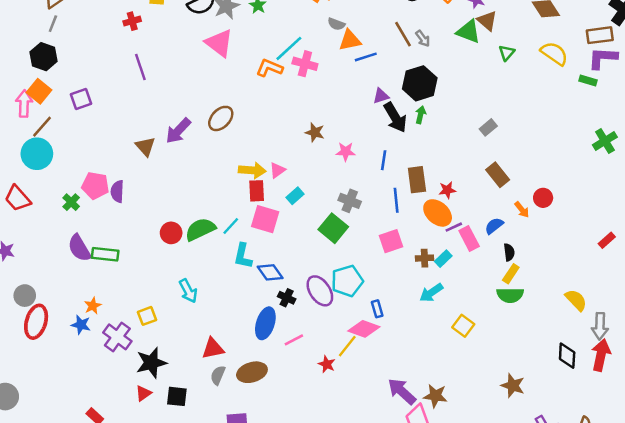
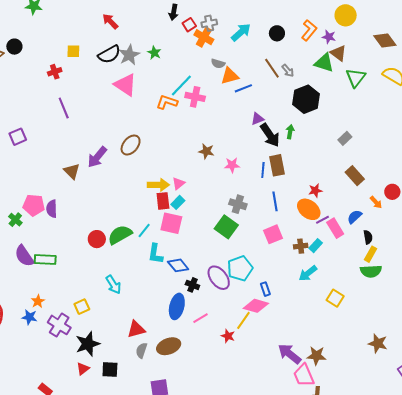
green triangle: (507, 53) -> (356, 78), size x1.5
black hexagon: (420, 83) -> (306, 99), moved
brown rectangle: (417, 180) -> (277, 165), moved
cyan rectangle: (295, 196) -> (178, 202), moved

